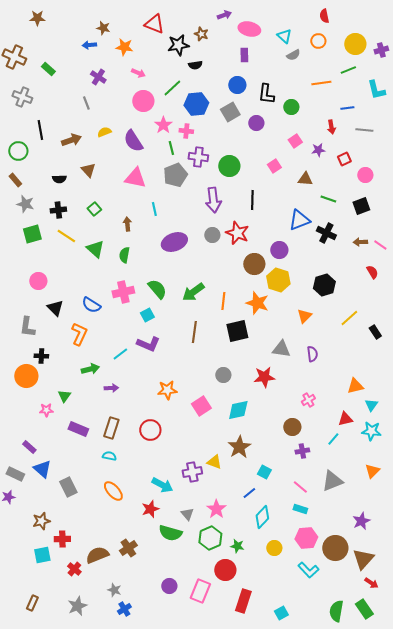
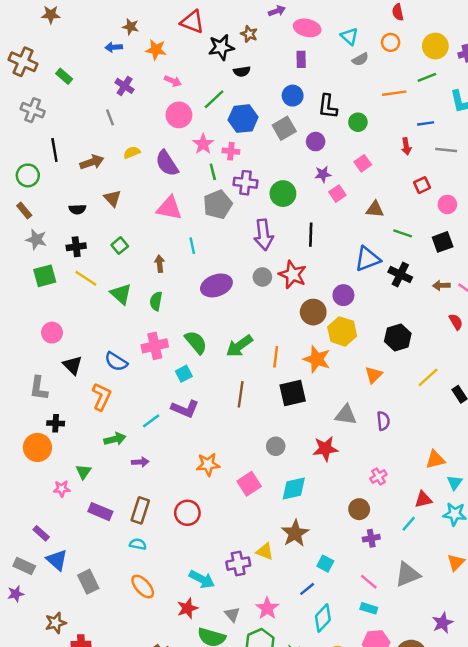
purple star: (318, 150) -> (323, 174), moved

